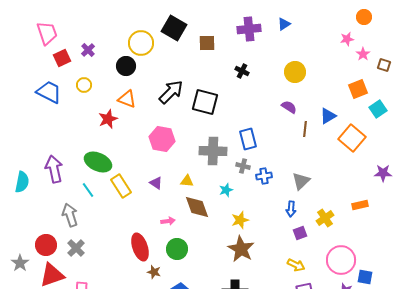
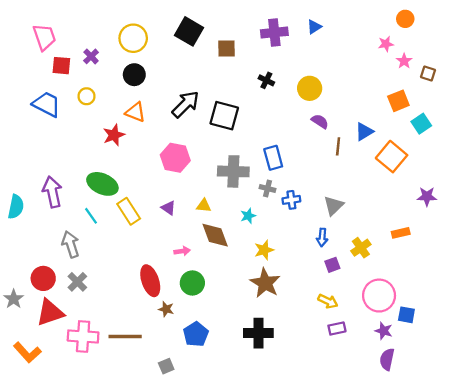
yellow circle: (141, 43) -> (133, 38), moved
red square: (62, 58) -> (61, 66), turned 30
yellow circle: (295, 72) -> (310, 88), moved

